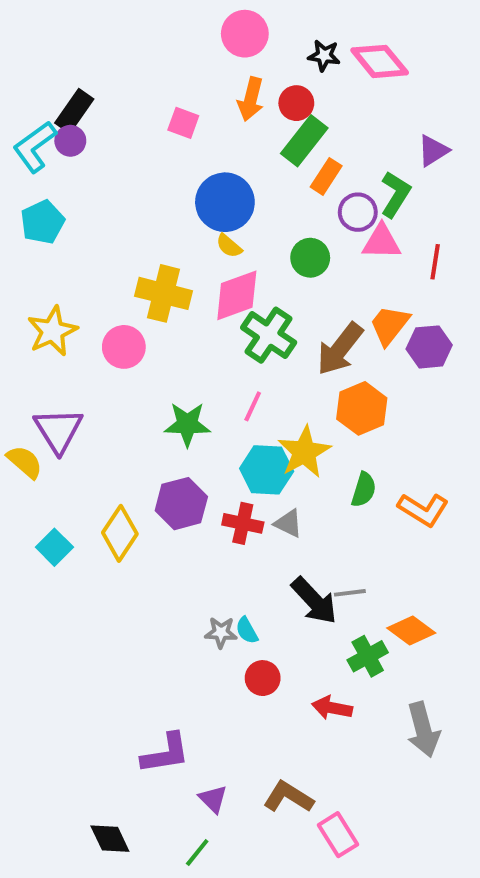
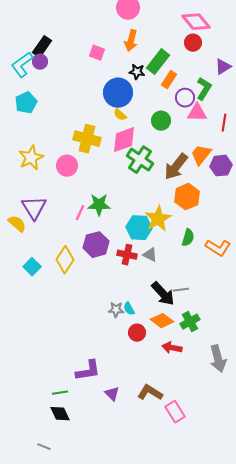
black star: (324, 56) -> (137, 72), moved
red circle: (296, 103) -> (193, 43), moved
pink line: (253, 406) -> (80, 213), moved
orange diamond: (411, 630) -> (162, 321), moved
green line: (197, 853) -> (60, 393), moved, turned 42

